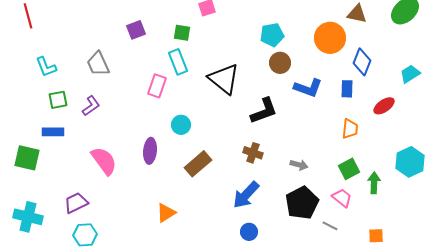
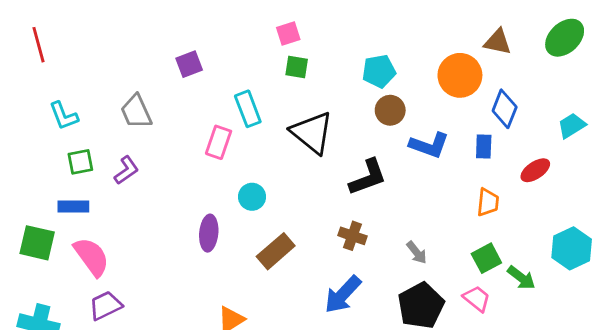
green square: (182, 33) -> (297, 67), moved
pink semicircle: (104, 161) -> (92, 257), moved
gray arrow: (299, 165) -> (417, 253), turned 36
green arrow: (374, 183) -> (521, 278), turned 125

